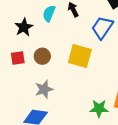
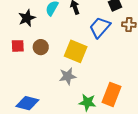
gray star: (44, 89) -> (68, 76), moved

